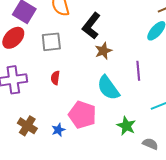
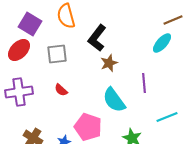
red semicircle: (55, 78) -> (61, 90), turned -56

